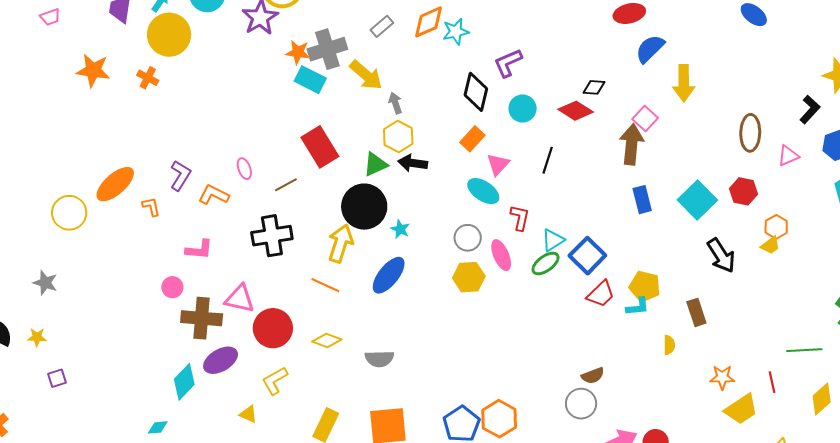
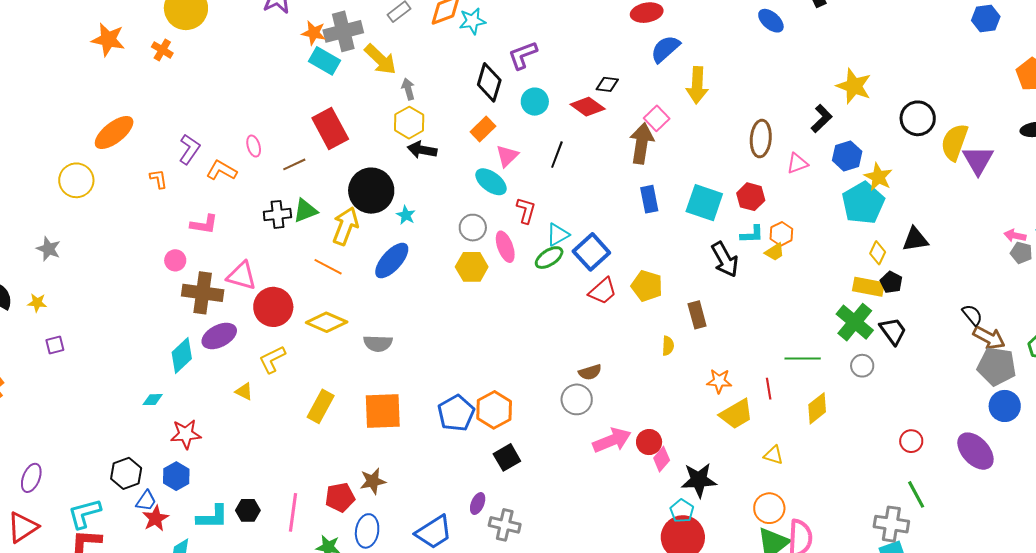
green triangle: (375, 164) -> (305, 211), moved
orange ellipse: (115, 184) -> (114, 133), moved
cyan square: (697, 200) -> (704, 203), turned -30
black cross: (272, 236) -> (277, 214), size x0.7
cyan L-shape: (638, 307) -> (752, 234), moved
yellow diamond: (327, 341) -> (327, 322), size x1.4

